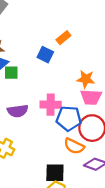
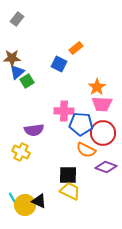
green square: (11, 73) -> (27, 81), turned -32
orange star: (86, 79) -> (97, 87), turned 30
purple semicircle: (18, 111) -> (34, 130), moved

